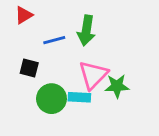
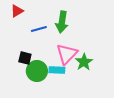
black square: (29, 68) -> (25, 58), moved
green star: (117, 86) -> (84, 62), turned -30

